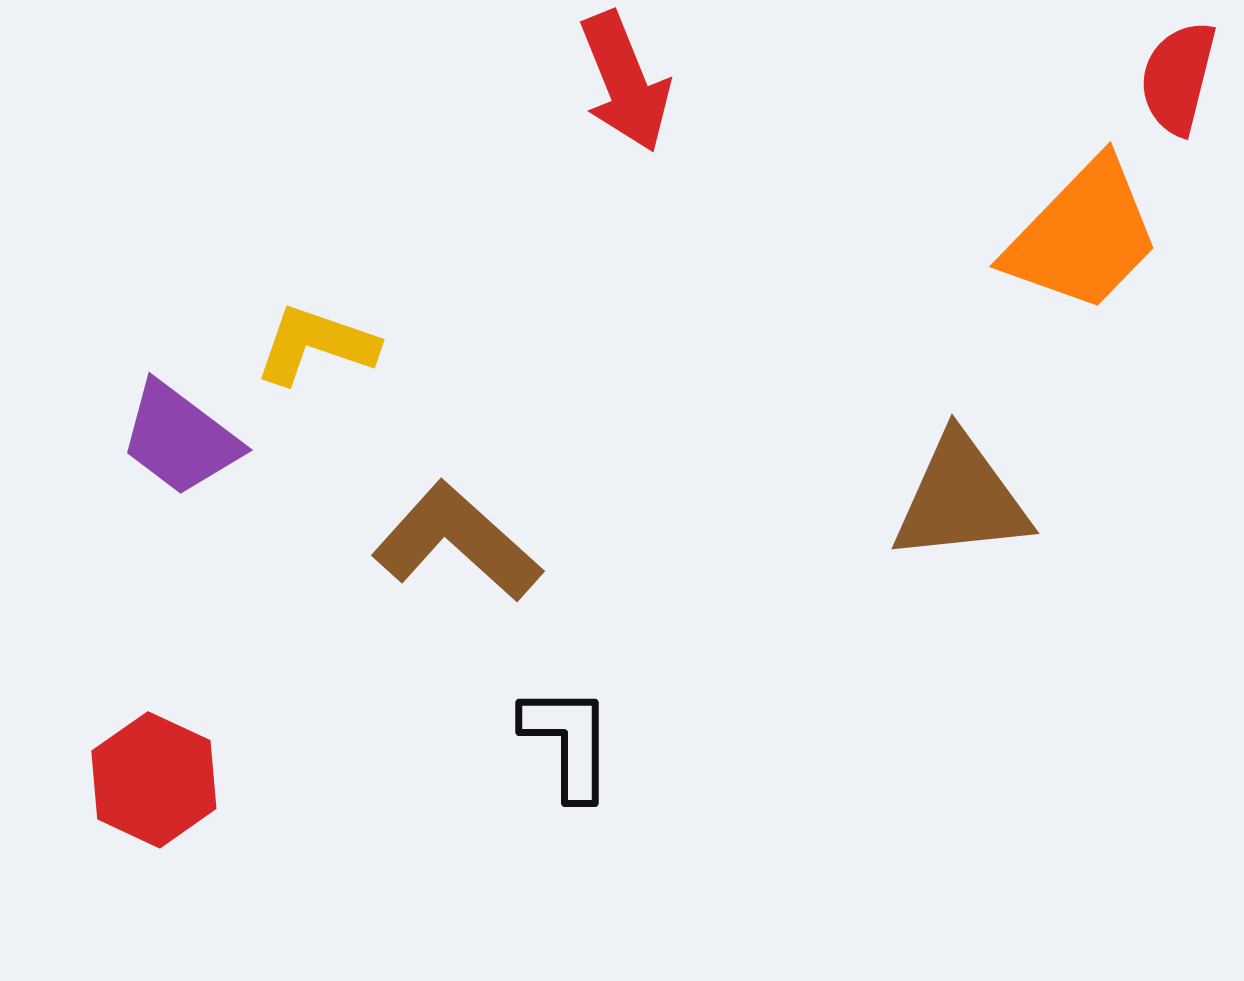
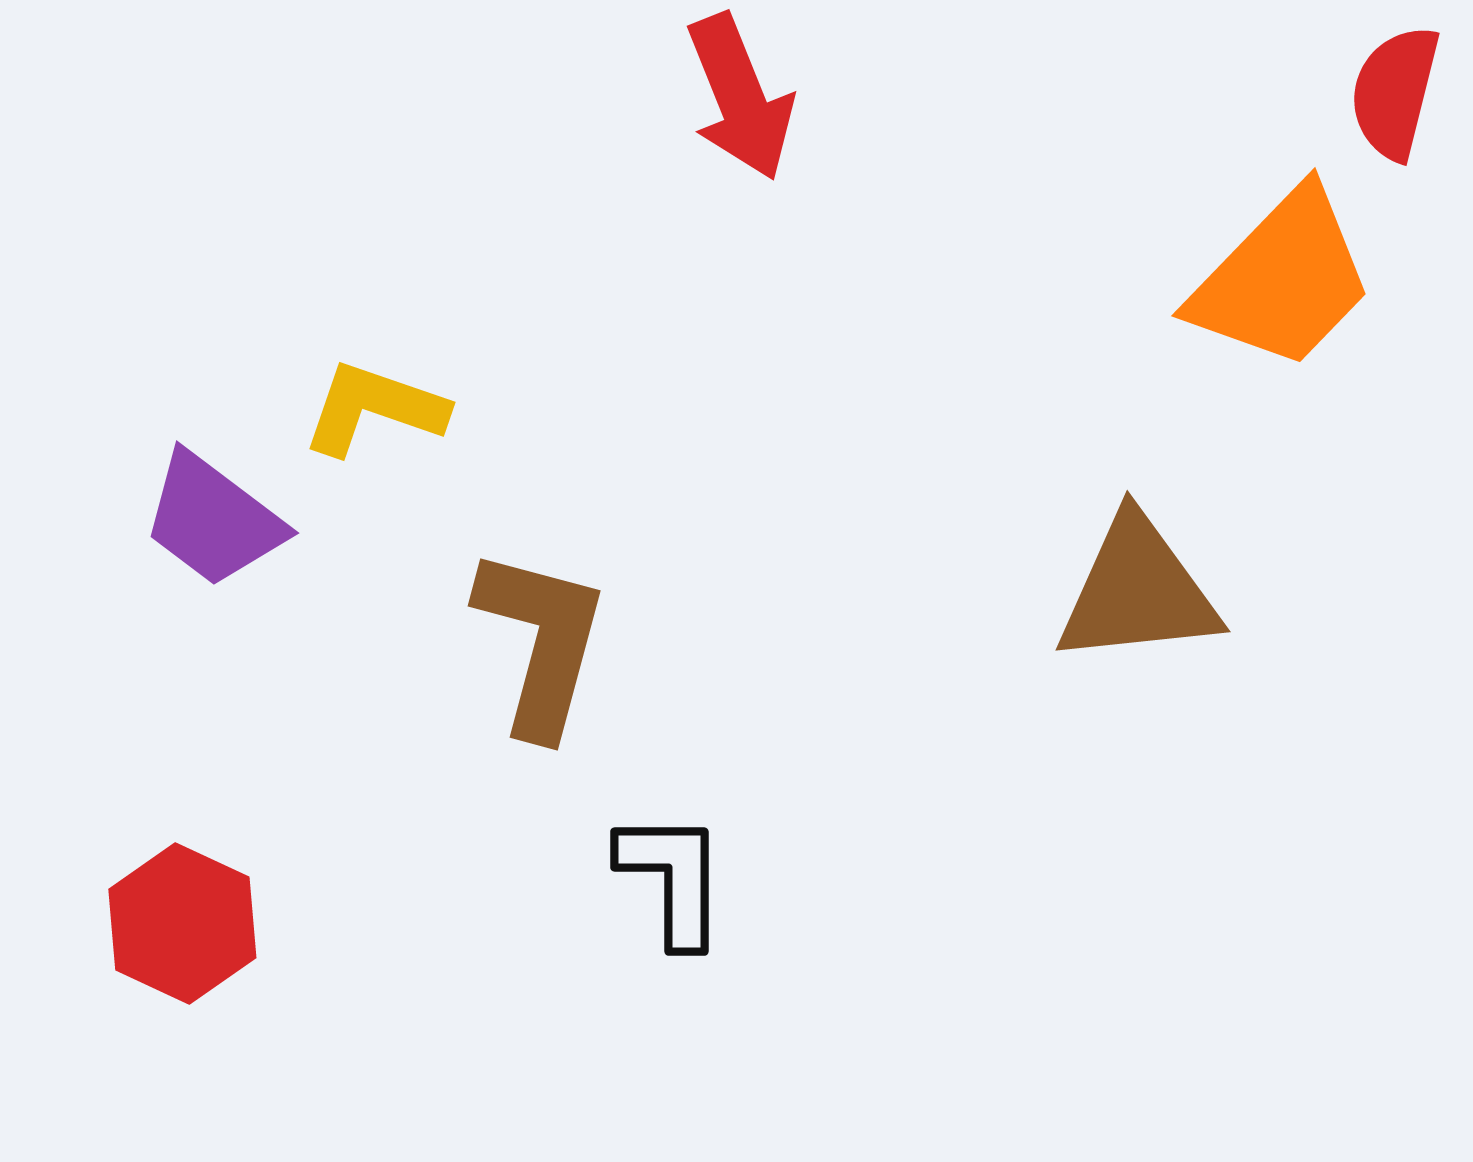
brown L-shape: (457, 542) -> (541, 642), turned 63

